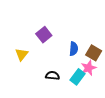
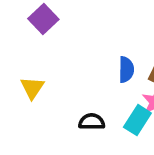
purple square: (44, 35) -> (43, 19), moved

